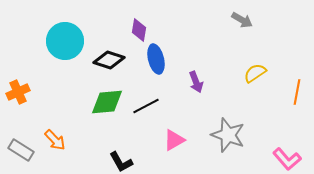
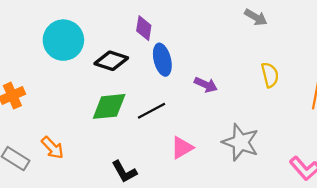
yellow semicircle: (255, 73) -> (270, 75), turned 110
purple arrow: (196, 82) -> (206, 85), turned -45

